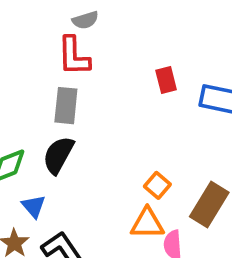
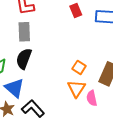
blue triangle: (34, 206) -> (14, 88), size x1.5
orange triangle: (147, 223) -> (77, 89), turned -48

